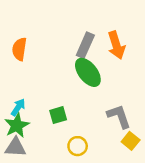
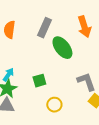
gray rectangle: (85, 45) -> (44, 28), moved

